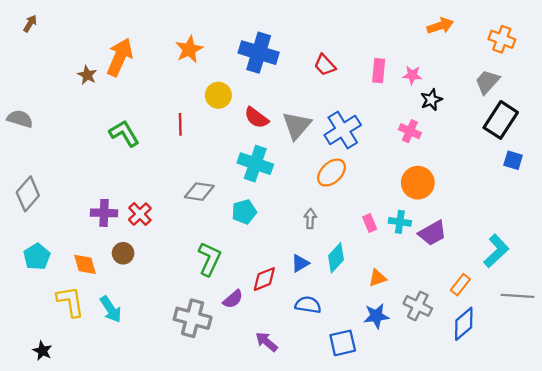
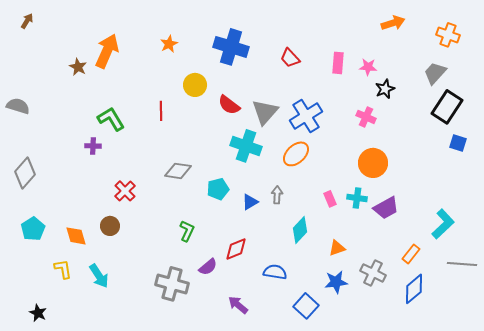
orange star: (189, 49) -> (169, 44), size x0.7
cyan cross: (255, 164) -> (246, 146), moved
purple cross: (104, 213) -> (93, 146), moved, size x0.7
green L-shape: (209, 259) -> (187, 231), size x0.7
blue triangle: (300, 263) -> (250, 202), moved
yellow L-shape: (70, 301) -> (63, 269), size x0.7
blue square: (343, 343) -> (306, 306), turned -35

